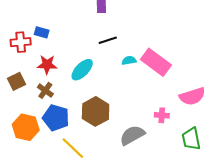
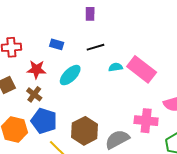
blue rectangle: (42, 32) -> (57, 44), moved
brown hexagon: (96, 111) -> (85, 131), moved
pink cross: (162, 115) -> (146, 121), size x1.6

